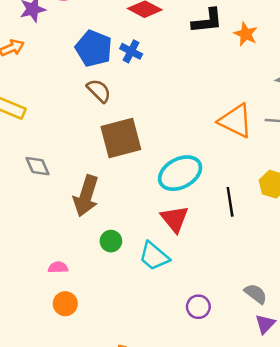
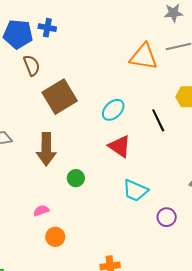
brown semicircle: (99, 91) -> (32, 65), turned 40
cyan ellipse: (180, 173) -> (113, 110), size x0.7
cyan trapezoid: (154, 256) -> (135, 190), moved
purple circle: (198, 307) -> (167, 217), moved

